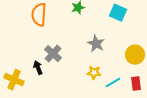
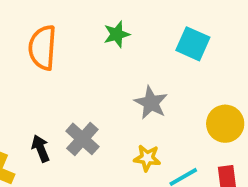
gray cross: (53, 54) -> (82, 139), moved

